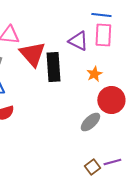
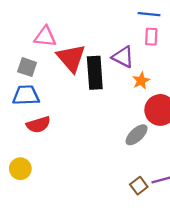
pink rectangle: (103, 35) -> (151, 37), size x0.7
purple triangle: (78, 41) -> (123, 57), moved

